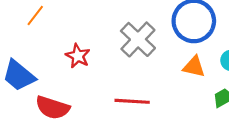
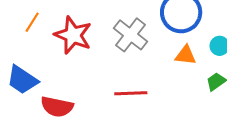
red star: (78, 56) -> (73, 35), moved, size x1.6

